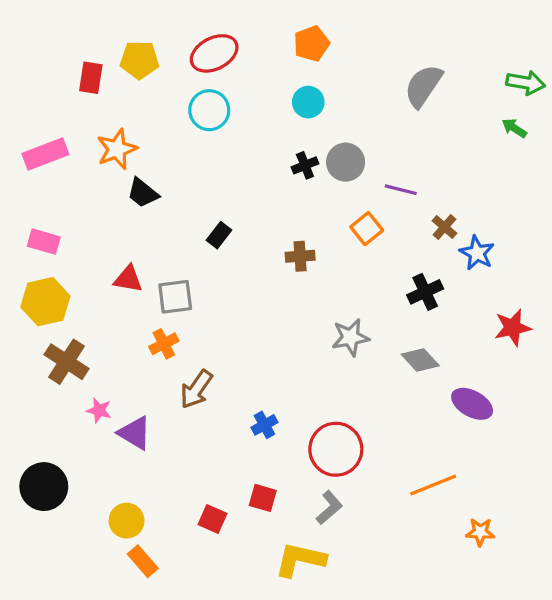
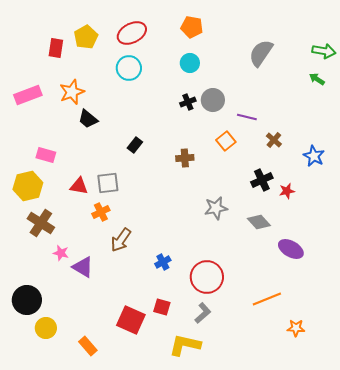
orange pentagon: (311, 44) -> (192, 27), turned 30
yellow pentagon: (140, 60) -> (86, 37), turned -30
pink rectangle: (44, 242) -> (46, 155), moved
blue star: (477, 253) -> (314, 156), moved
red triangle: (128, 279) -> (79, 186), moved
red star: (513, 328) -> (287, 191), moved, size x0.7
red square: (213, 519) -> (131, 320), size x1.6
yellow circle: (127, 521) -> (46, 328), moved

